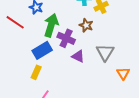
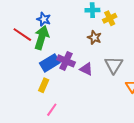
green arrow: (51, 25) -> (42, 38), moved
purple cross: (66, 38) -> (66, 61), moved

